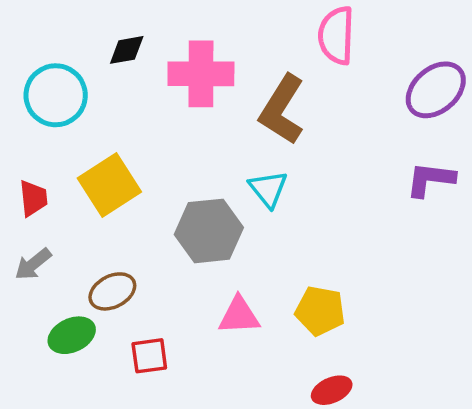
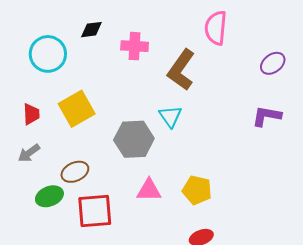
pink cross: (201, 74) -> (135, 46), size x0.7
purple ellipse: (436, 90) -> (273, 63), size x0.7
red square: (149, 356) -> (95, 211), size x1.6

